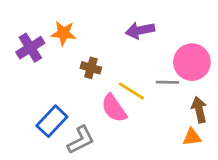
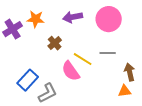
purple arrow: (140, 30) -> (73, 17), moved
pink circle: (192, 62) -> (109, 19), moved
brown cross: (91, 68) -> (55, 43), turned 32

